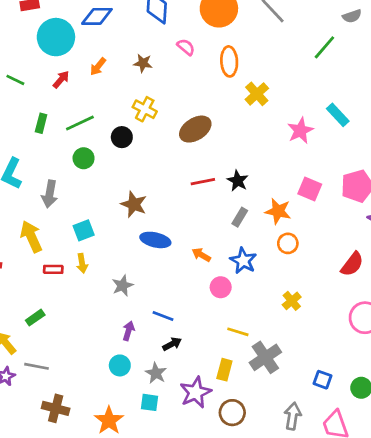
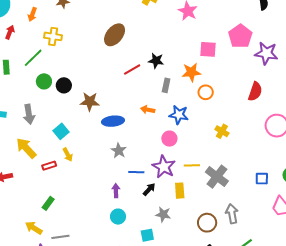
yellow cross: (145, 109) -> (53, 36), moved
black circle: (122, 137) -> (64, 85), moved
orange arrow: (201, 255) -> (148, 110), moved
gray star: (123, 286) -> (119, 151), moved
yellow rectangle: (224, 370) -> (180, 191), moved
gray star: (156, 373) -> (163, 214), moved
purple star: (196, 392) -> (164, 167), moved
gray arrow: (293, 416) -> (232, 214), moved

